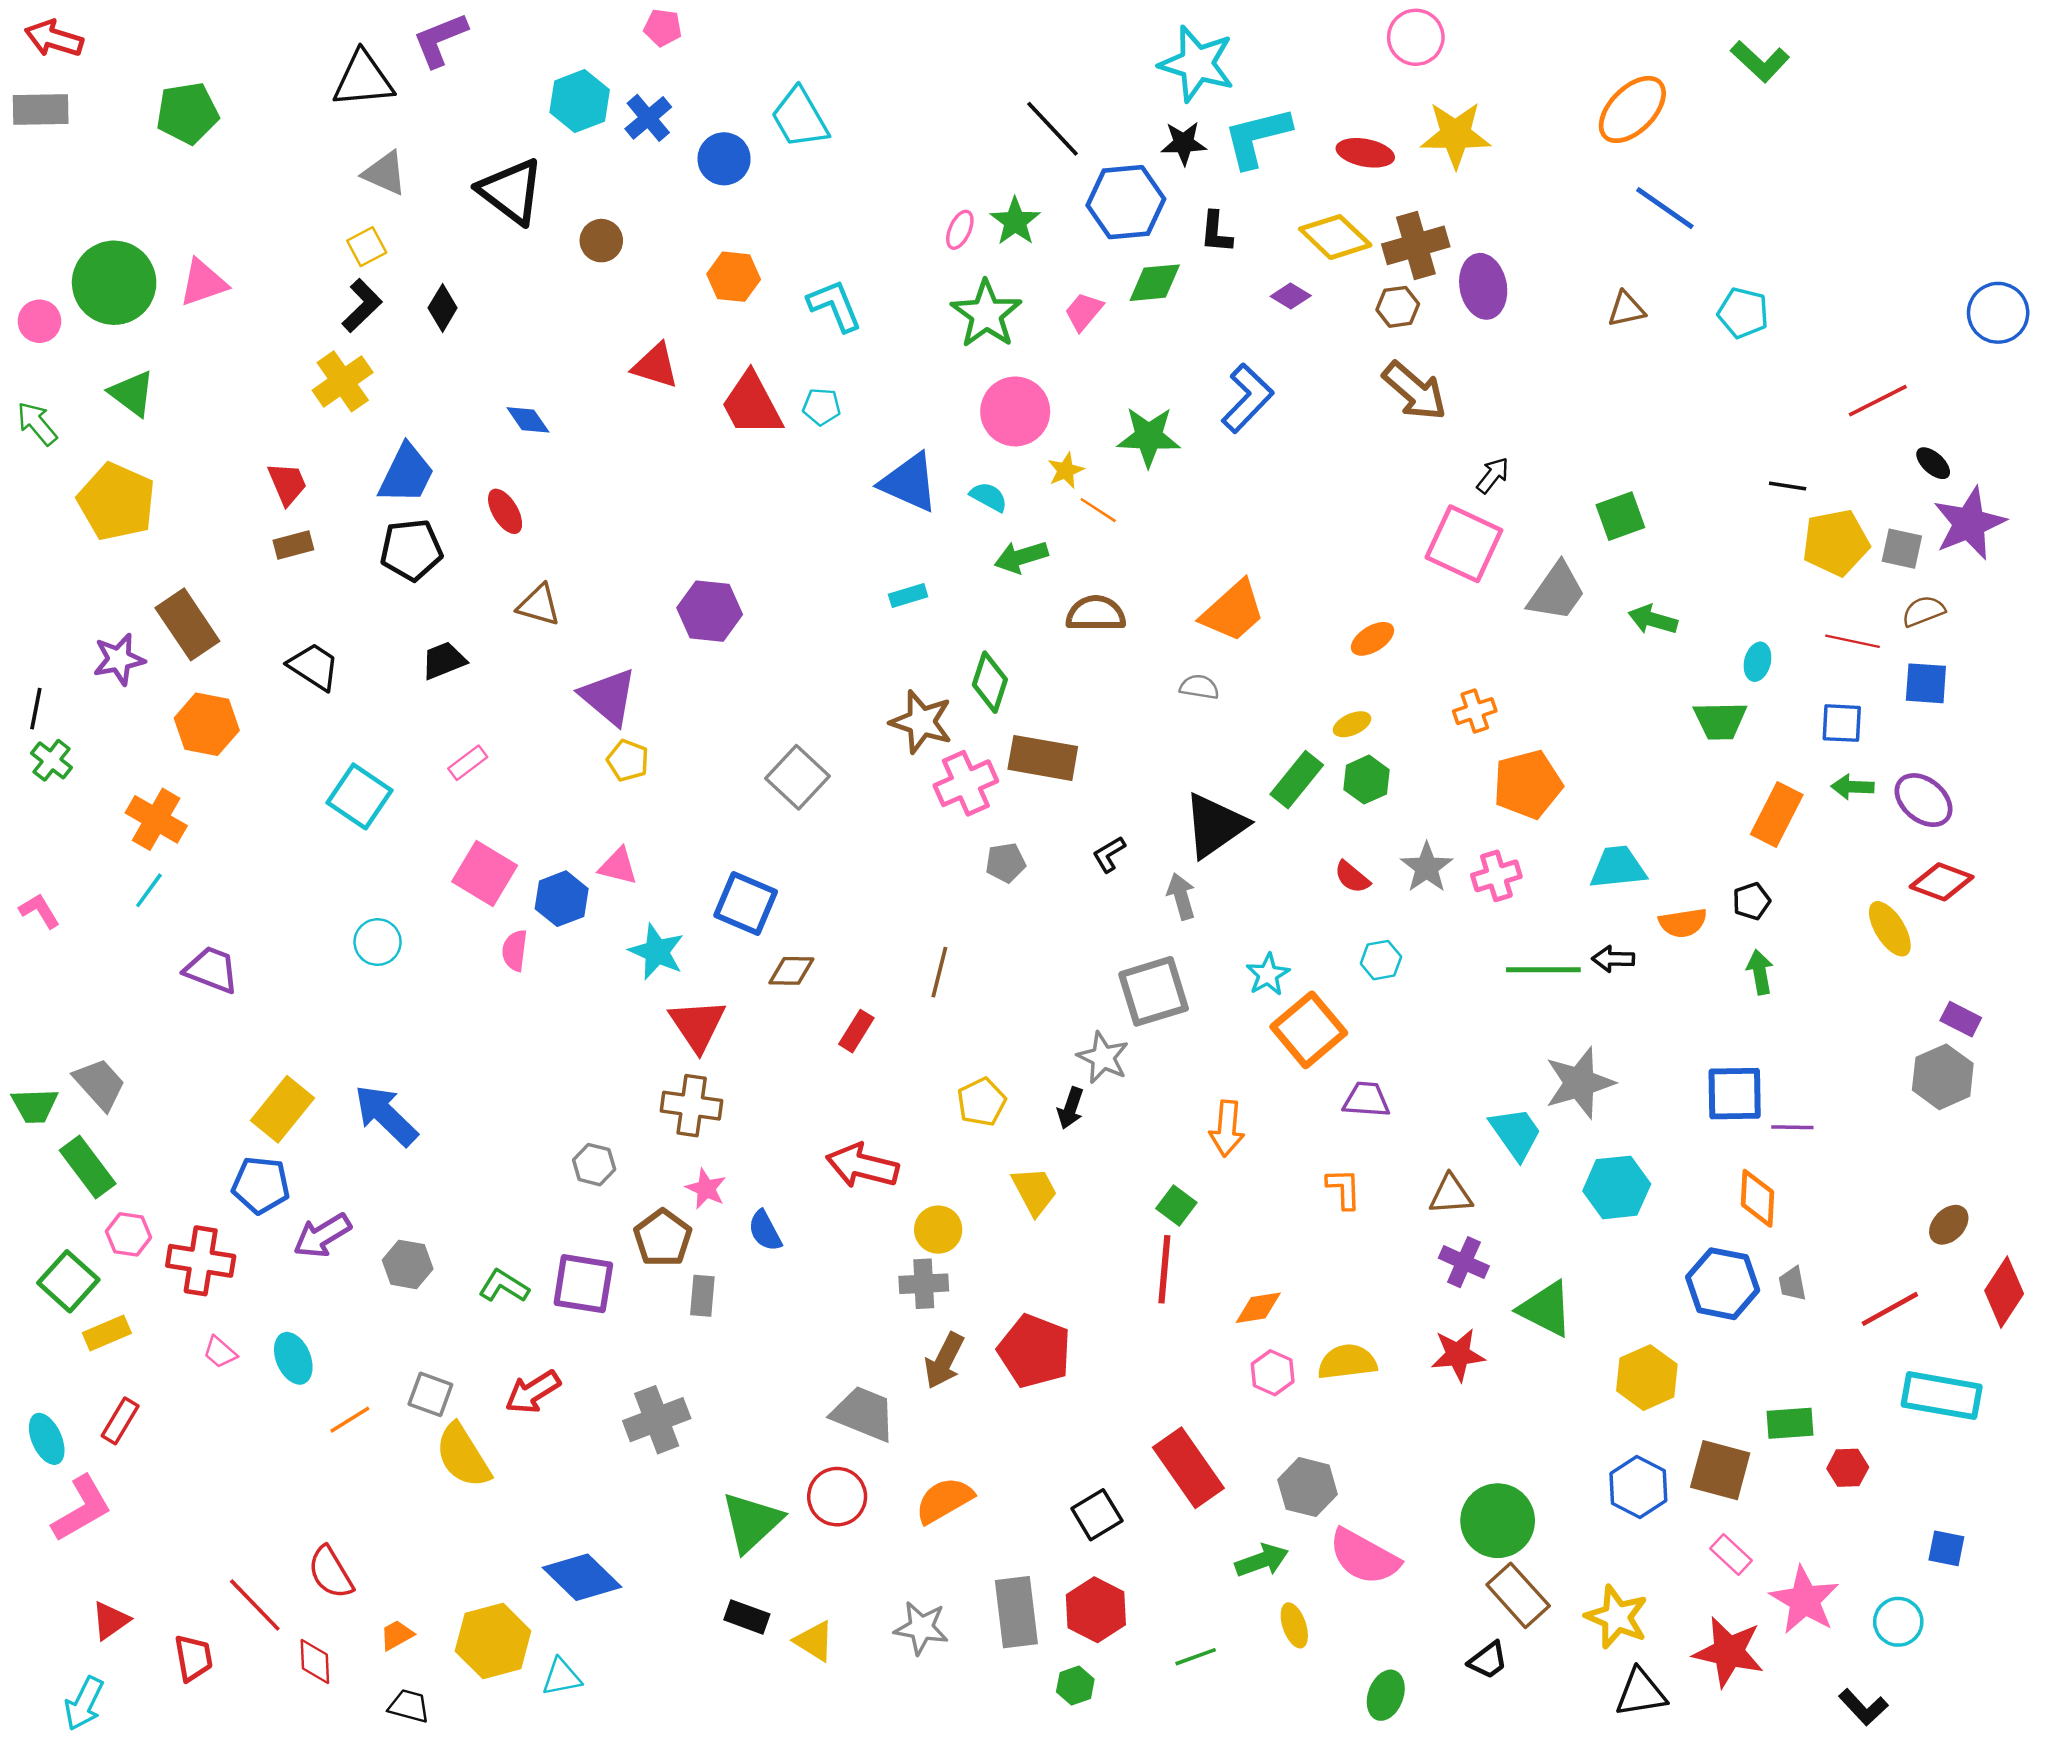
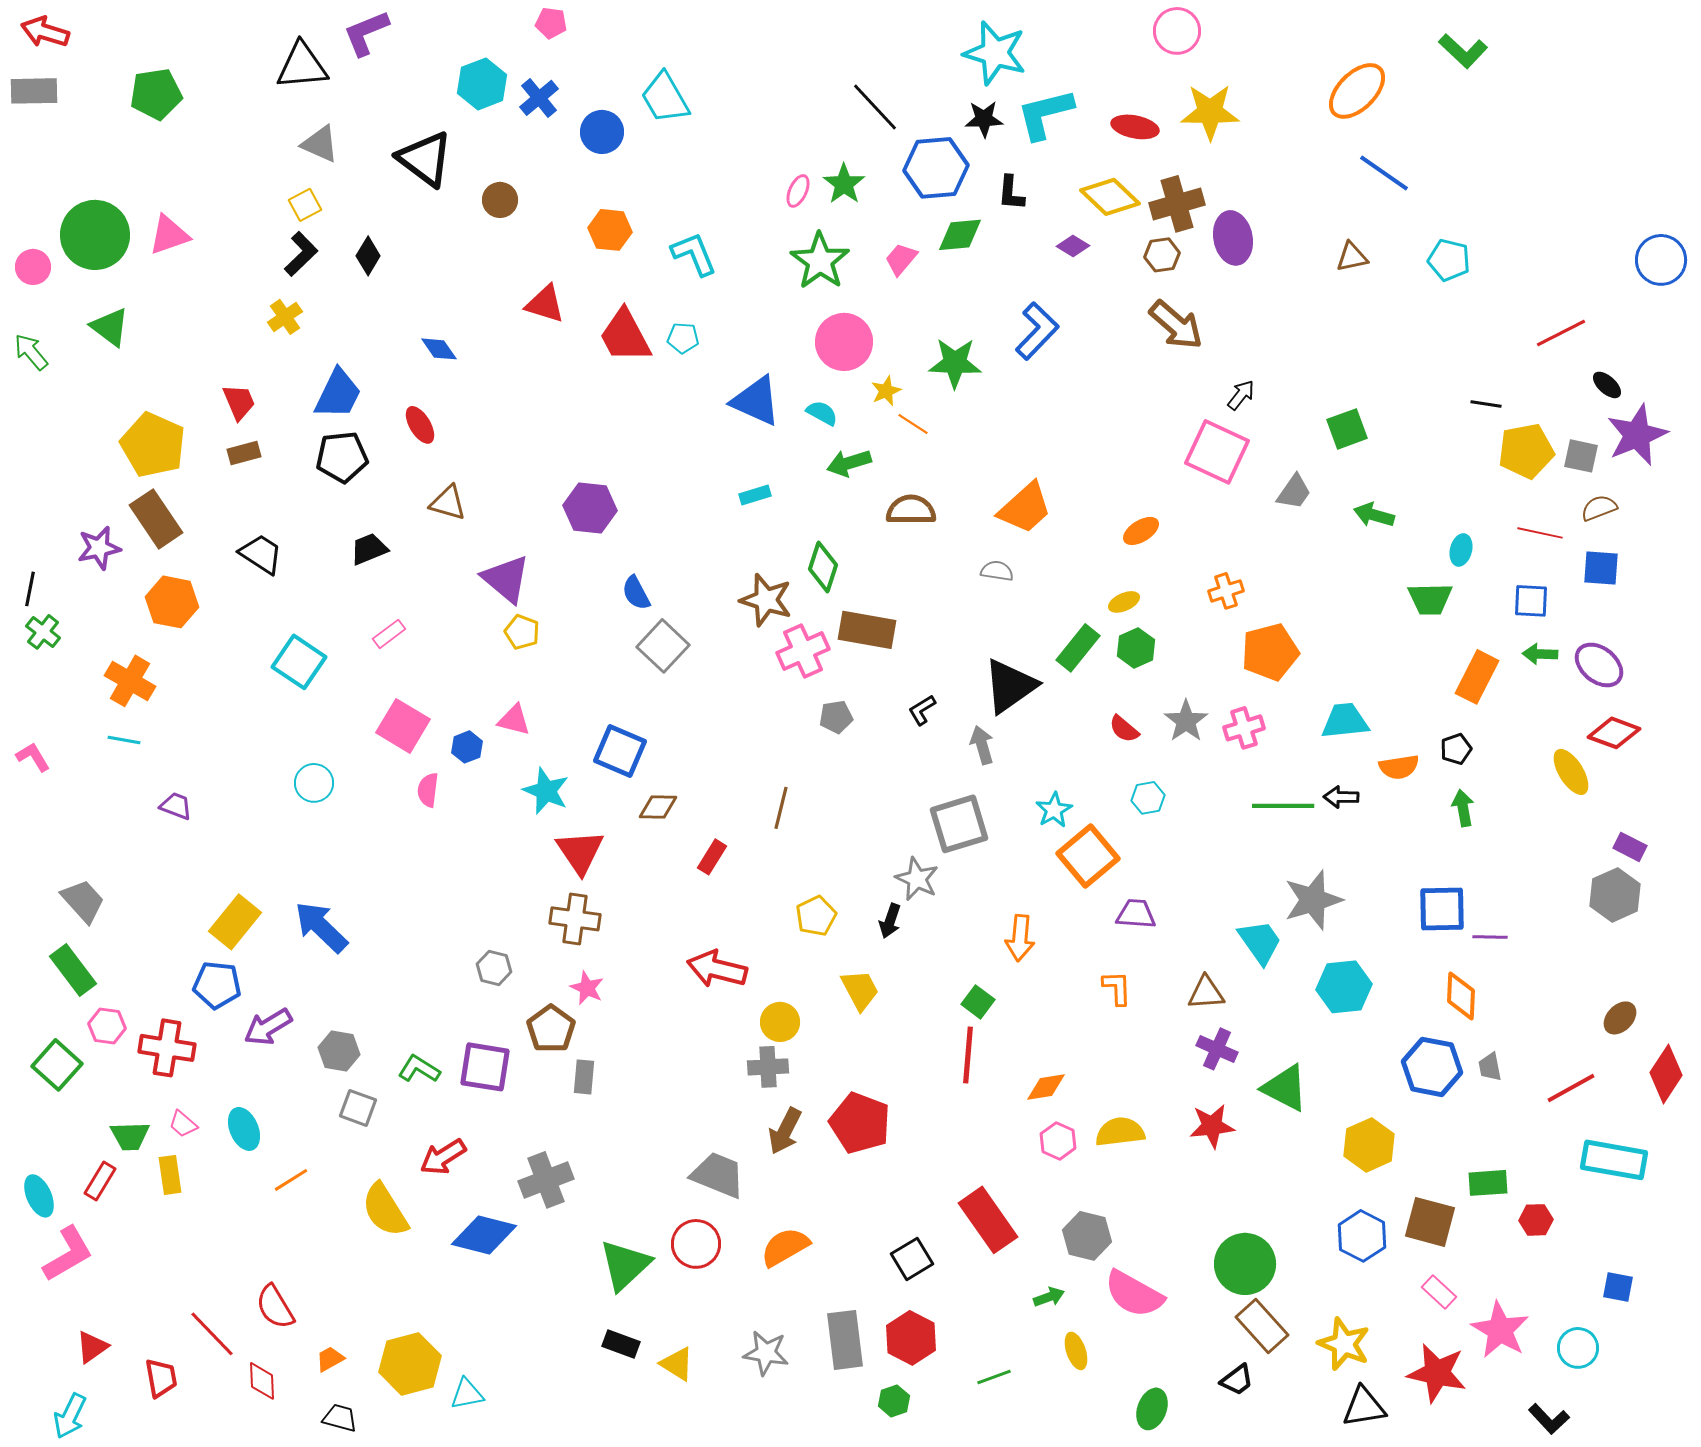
yellow cross: (343, 381) -> (285, 317), size x0.7
yellow pentagon: (116, 502) -> (153, 445), moved
gray trapezoid: (1557, 592) -> (1294, 492), size x0.7
cyan line: (149, 890) -> (124, 740), turned 64
blue hexagon: (562, 899) -> (467, 747), size x0.7
purple trapezoid: (212, 970) -> (176, 806), size x0.7
green trapezoid: (35, 1106) -> (130, 1136), moved
blue semicircle: (765, 1231) -> (636, 593), moved
yellow rectangle: (107, 1333) -> (170, 1175), moved, turned -75
gray square: (430, 1394) -> (358, 1108), moved
green arrow: (1262, 1560) -> (1049, 1297), size x0.7
blue diamond: (582, 1577) -> (484, 1235), moved, turned -30

